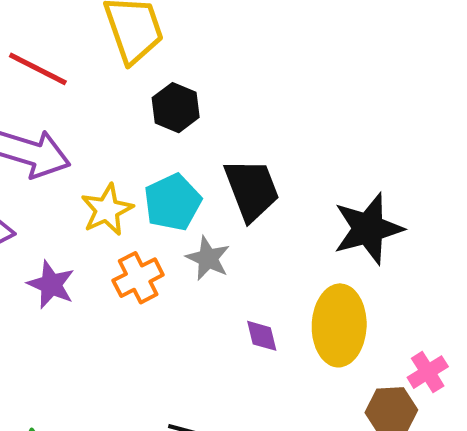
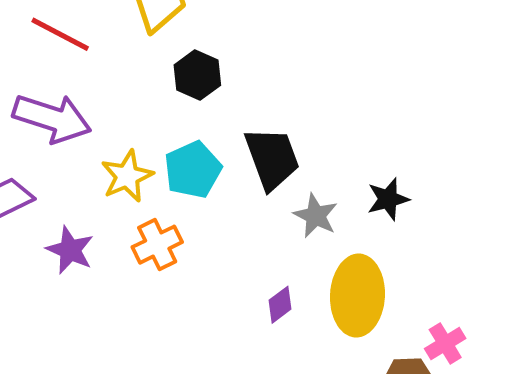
black star: (368, 229) -> (388, 199), size x0.6
gray star: (208, 258) -> (316, 216), moved
purple diamond: (262, 336) -> (280, 305), turned 66

